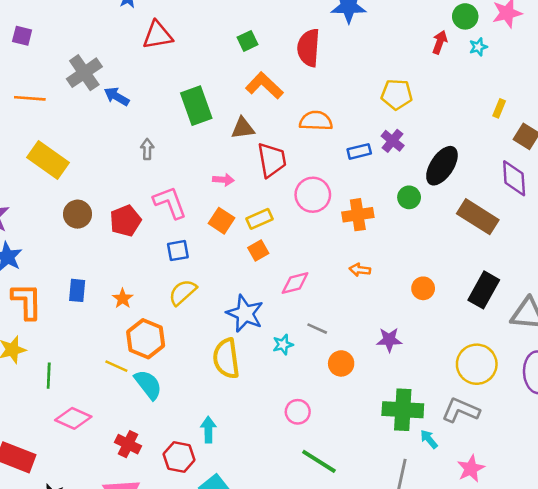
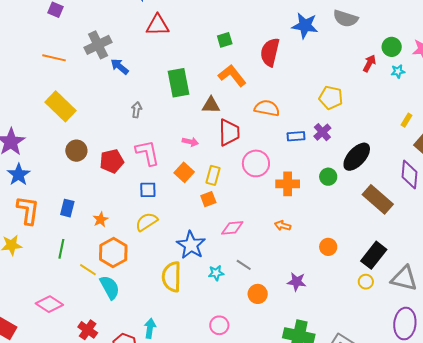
yellow rectangle: (259, 219) -> (213, 175), turned -60
yellow circle: (477, 364) -> (366, 282), moved, size x0.5
green line: (49, 376) -> (61, 249), moved

